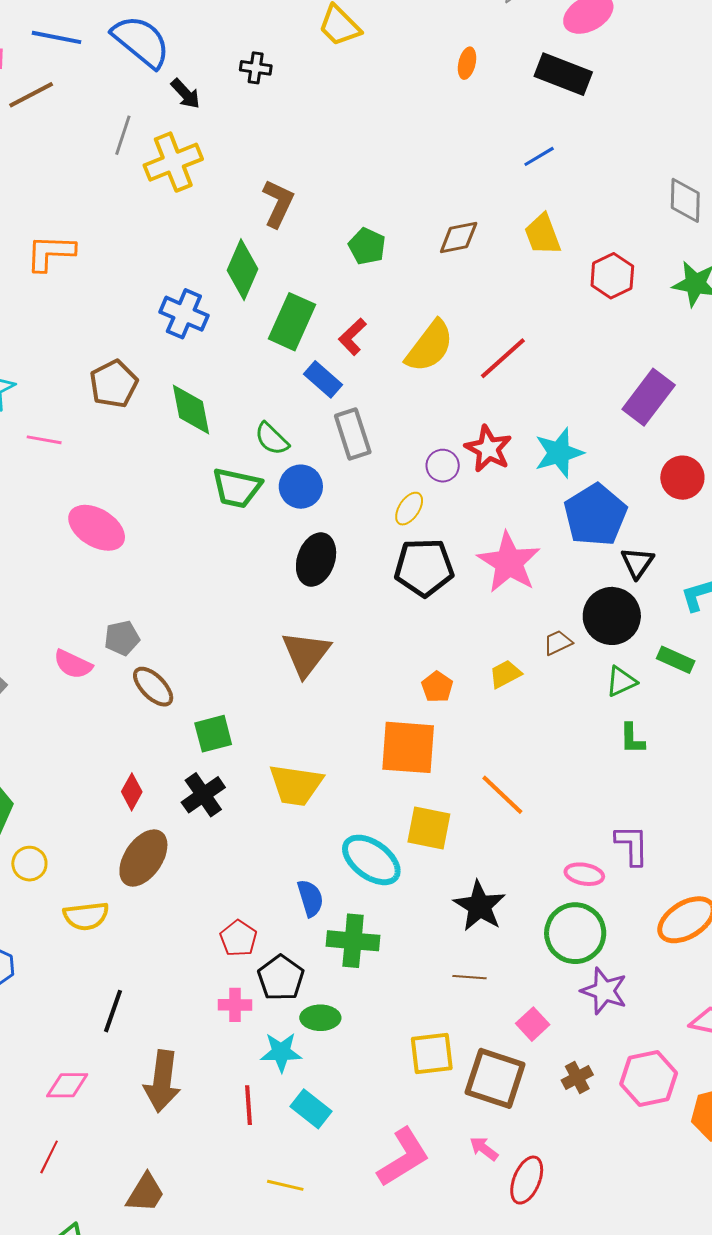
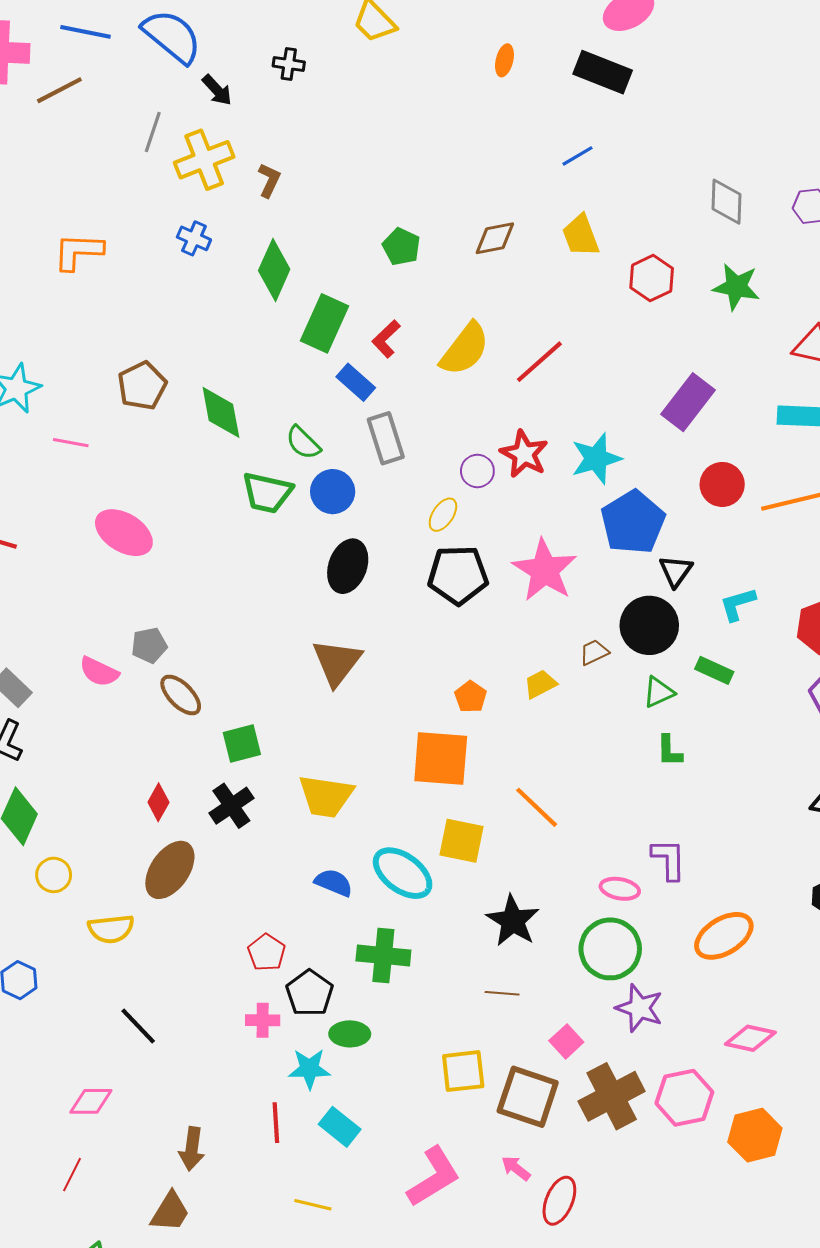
brown L-shape: (278, 203) -> (269, 180), moved, size x0.7
blue cross: (184, 314) -> (194, 238), moved, size x0.7
blue semicircle: (310, 898) -> (334, 883), moved, turned -51
black line: (113, 1011) -> (138, 1026), turned -63
brown cross: (577, 1077) -> (612, 1096), size x2.0
brown arrow: (162, 1081) -> (192, 1149), moved, size x0.7

